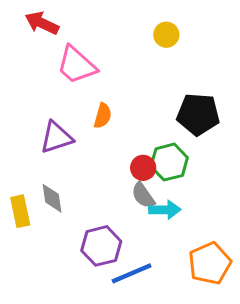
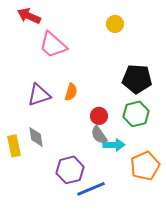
orange semicircle: (103, 116) -> (71, 92), moved
green hexagon: (169, 162) -> (136, 114), moved
orange pentagon: (210, 263) -> (145, 166), moved

